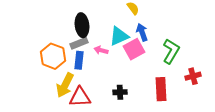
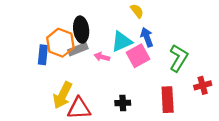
orange hexagon: (53, 56) -> (60, 43), moved
blue rectangle: (79, 60) -> (43, 55), moved

